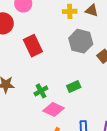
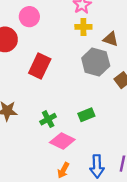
brown triangle: (92, 10) -> (111, 39), moved
red rectangle: (33, 46) -> (40, 66), turned 50

